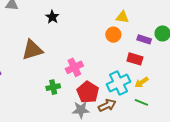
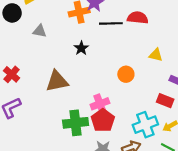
orange circle: (113, 35) -> (126, 74), moved
green cross: (53, 87) -> (76, 123), size x1.6
red pentagon: (88, 92) -> (103, 120), moved

